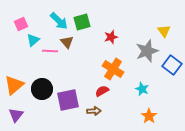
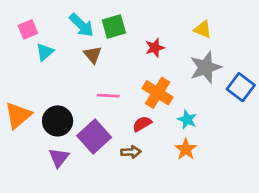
yellow triangle: (164, 31) -> (203, 29), moved, turned -32
pink line: (50, 51) -> (108, 96), moved
cyan star: (142, 89) -> (187, 120), moved
purple square: (68, 100) -> (94, 136), turned -30
purple triangle: (16, 115) -> (59, 158), moved
orange star: (149, 116) -> (186, 149), moved

